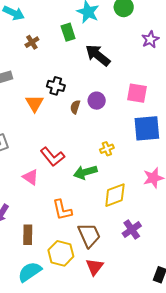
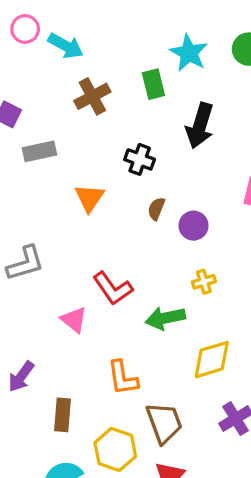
brown cross: (32, 42) -> (92, 96), size x1.5
black arrow: (98, 55) -> (200, 126), turned -116
black cross: (56, 86) -> (140, 159), moved
purple circle: (97, 101) -> (194, 226), moved

